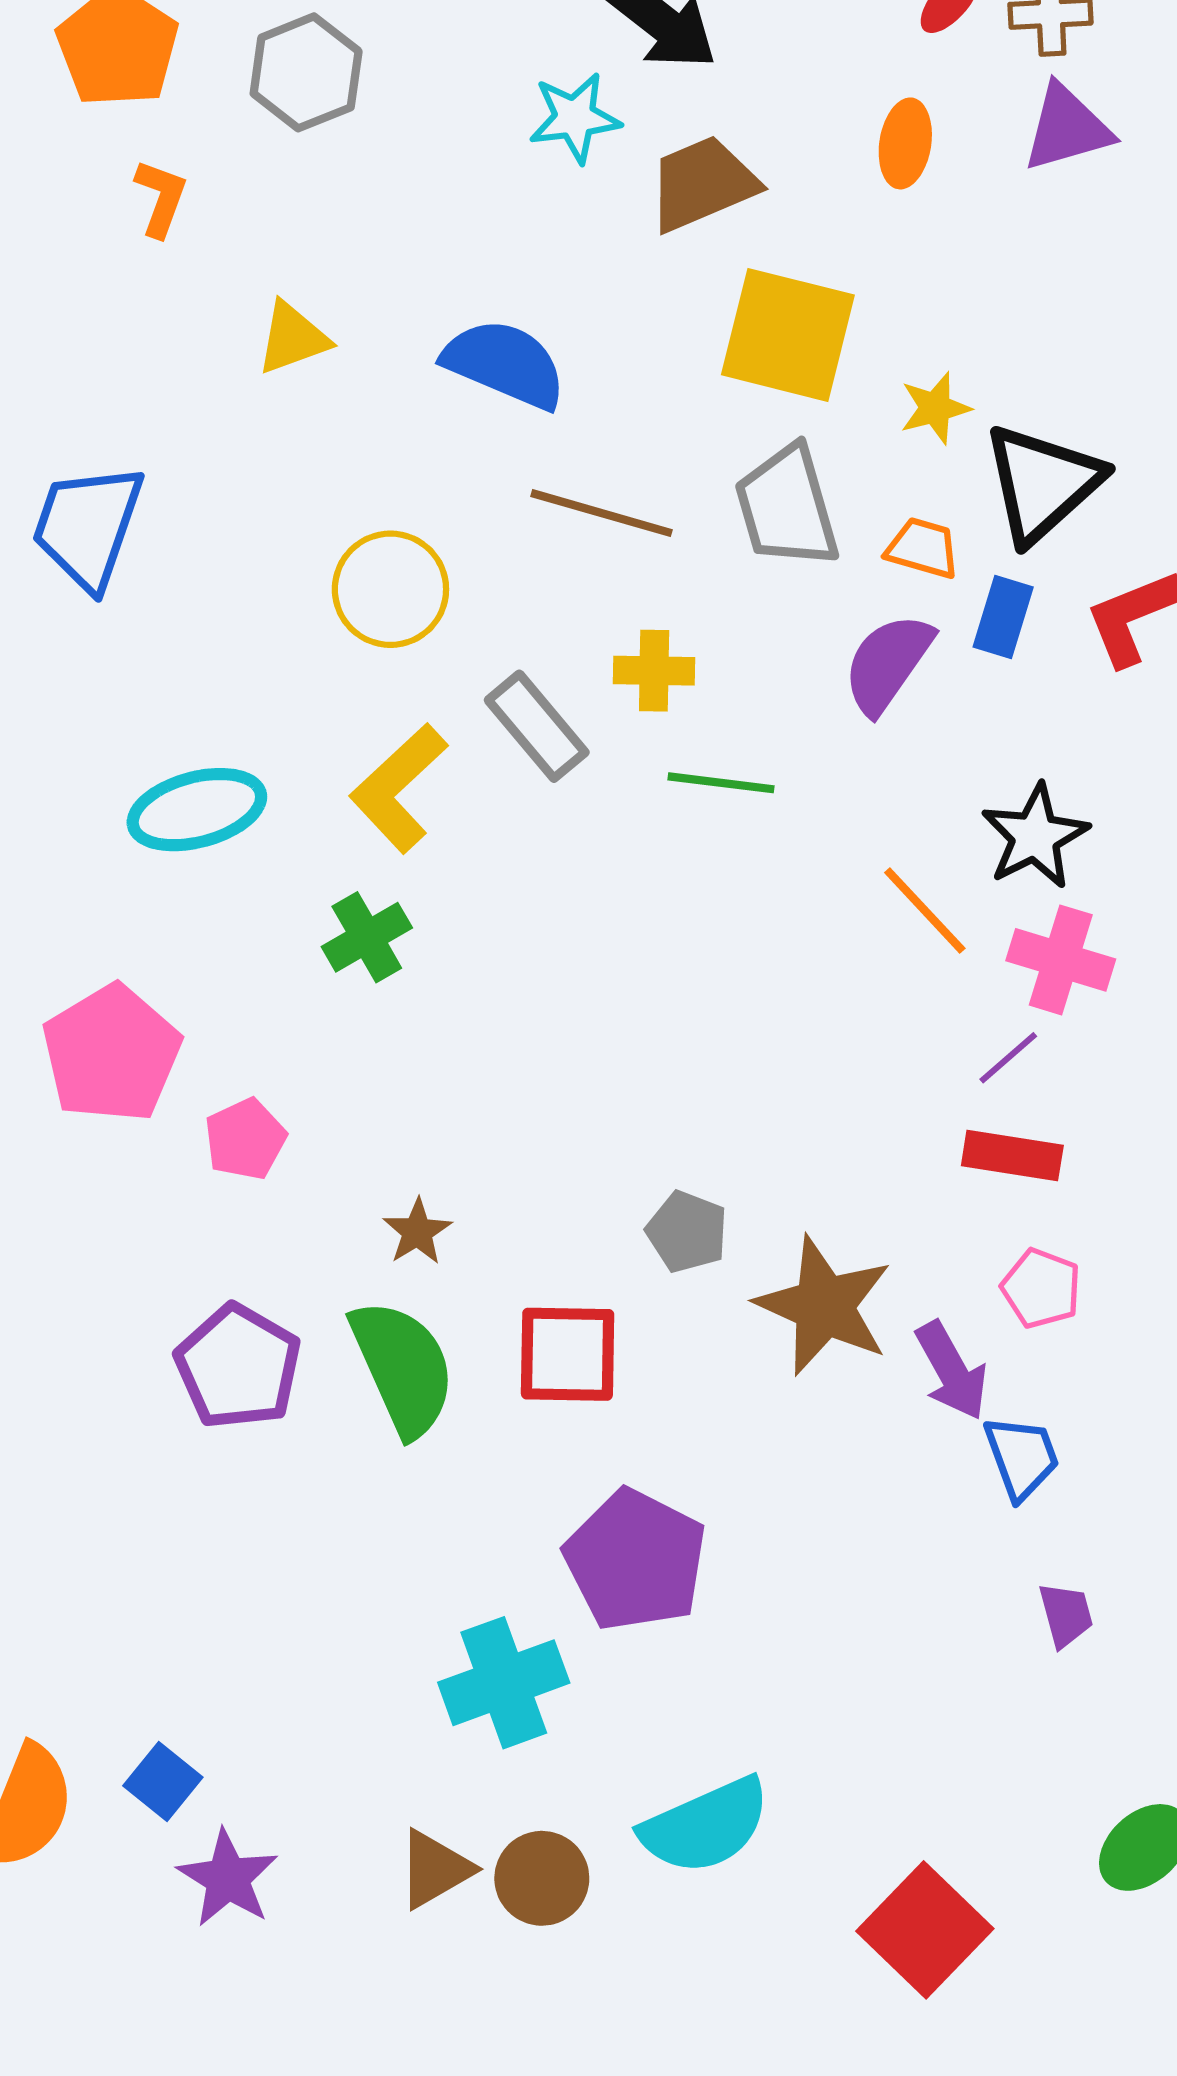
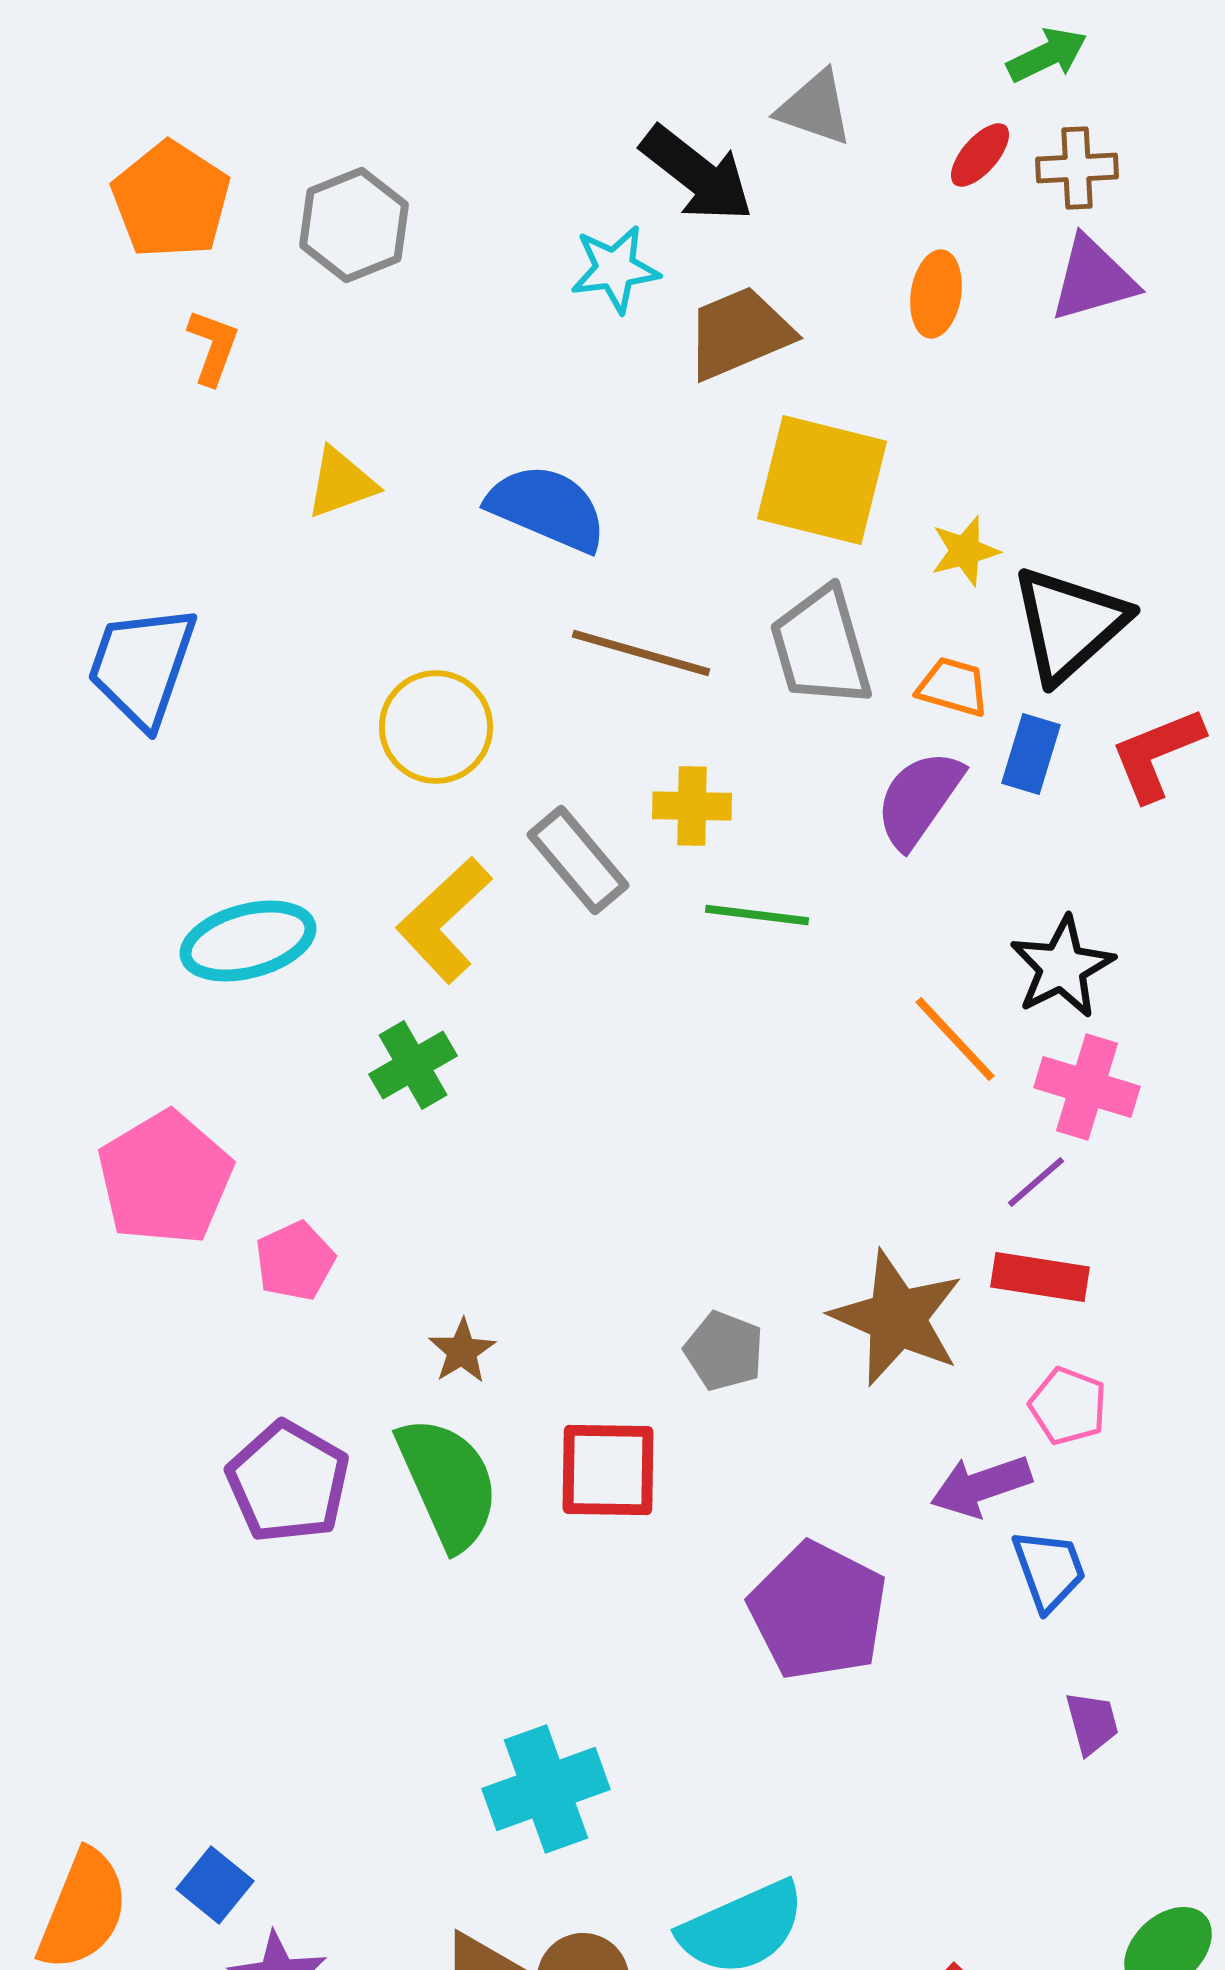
brown star: (824, 1306) -> (897, 1318), moved
purple arrow: (952, 1371) -> (981, 1486), turned 100
purple pentagon: (636, 1560) -> (818, 1611), moved

